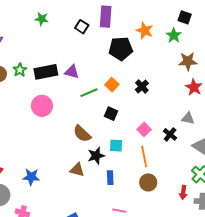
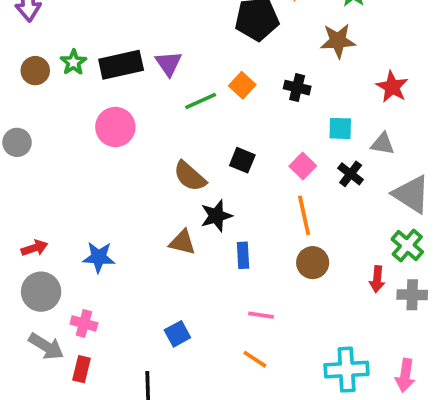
brown star: (188, 61) -> (338, 41), moved
purple triangle: (72, 72) -> (169, 63), turned 42
black cross: (142, 87) -> (297, 88), turned -32
black square: (111, 114) -> (242, 160), moved
cyan square: (116, 146) -> (340, 128), moved

